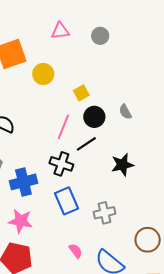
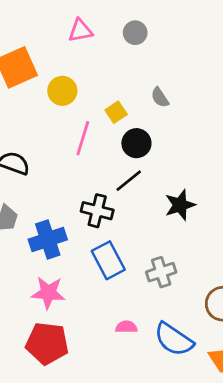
gray semicircle: (125, 112) -> (160, 97), moved
pink line: (63, 127) -> (83, 138), moved
pink semicircle: (76, 251) -> (126, 327), turned -49

